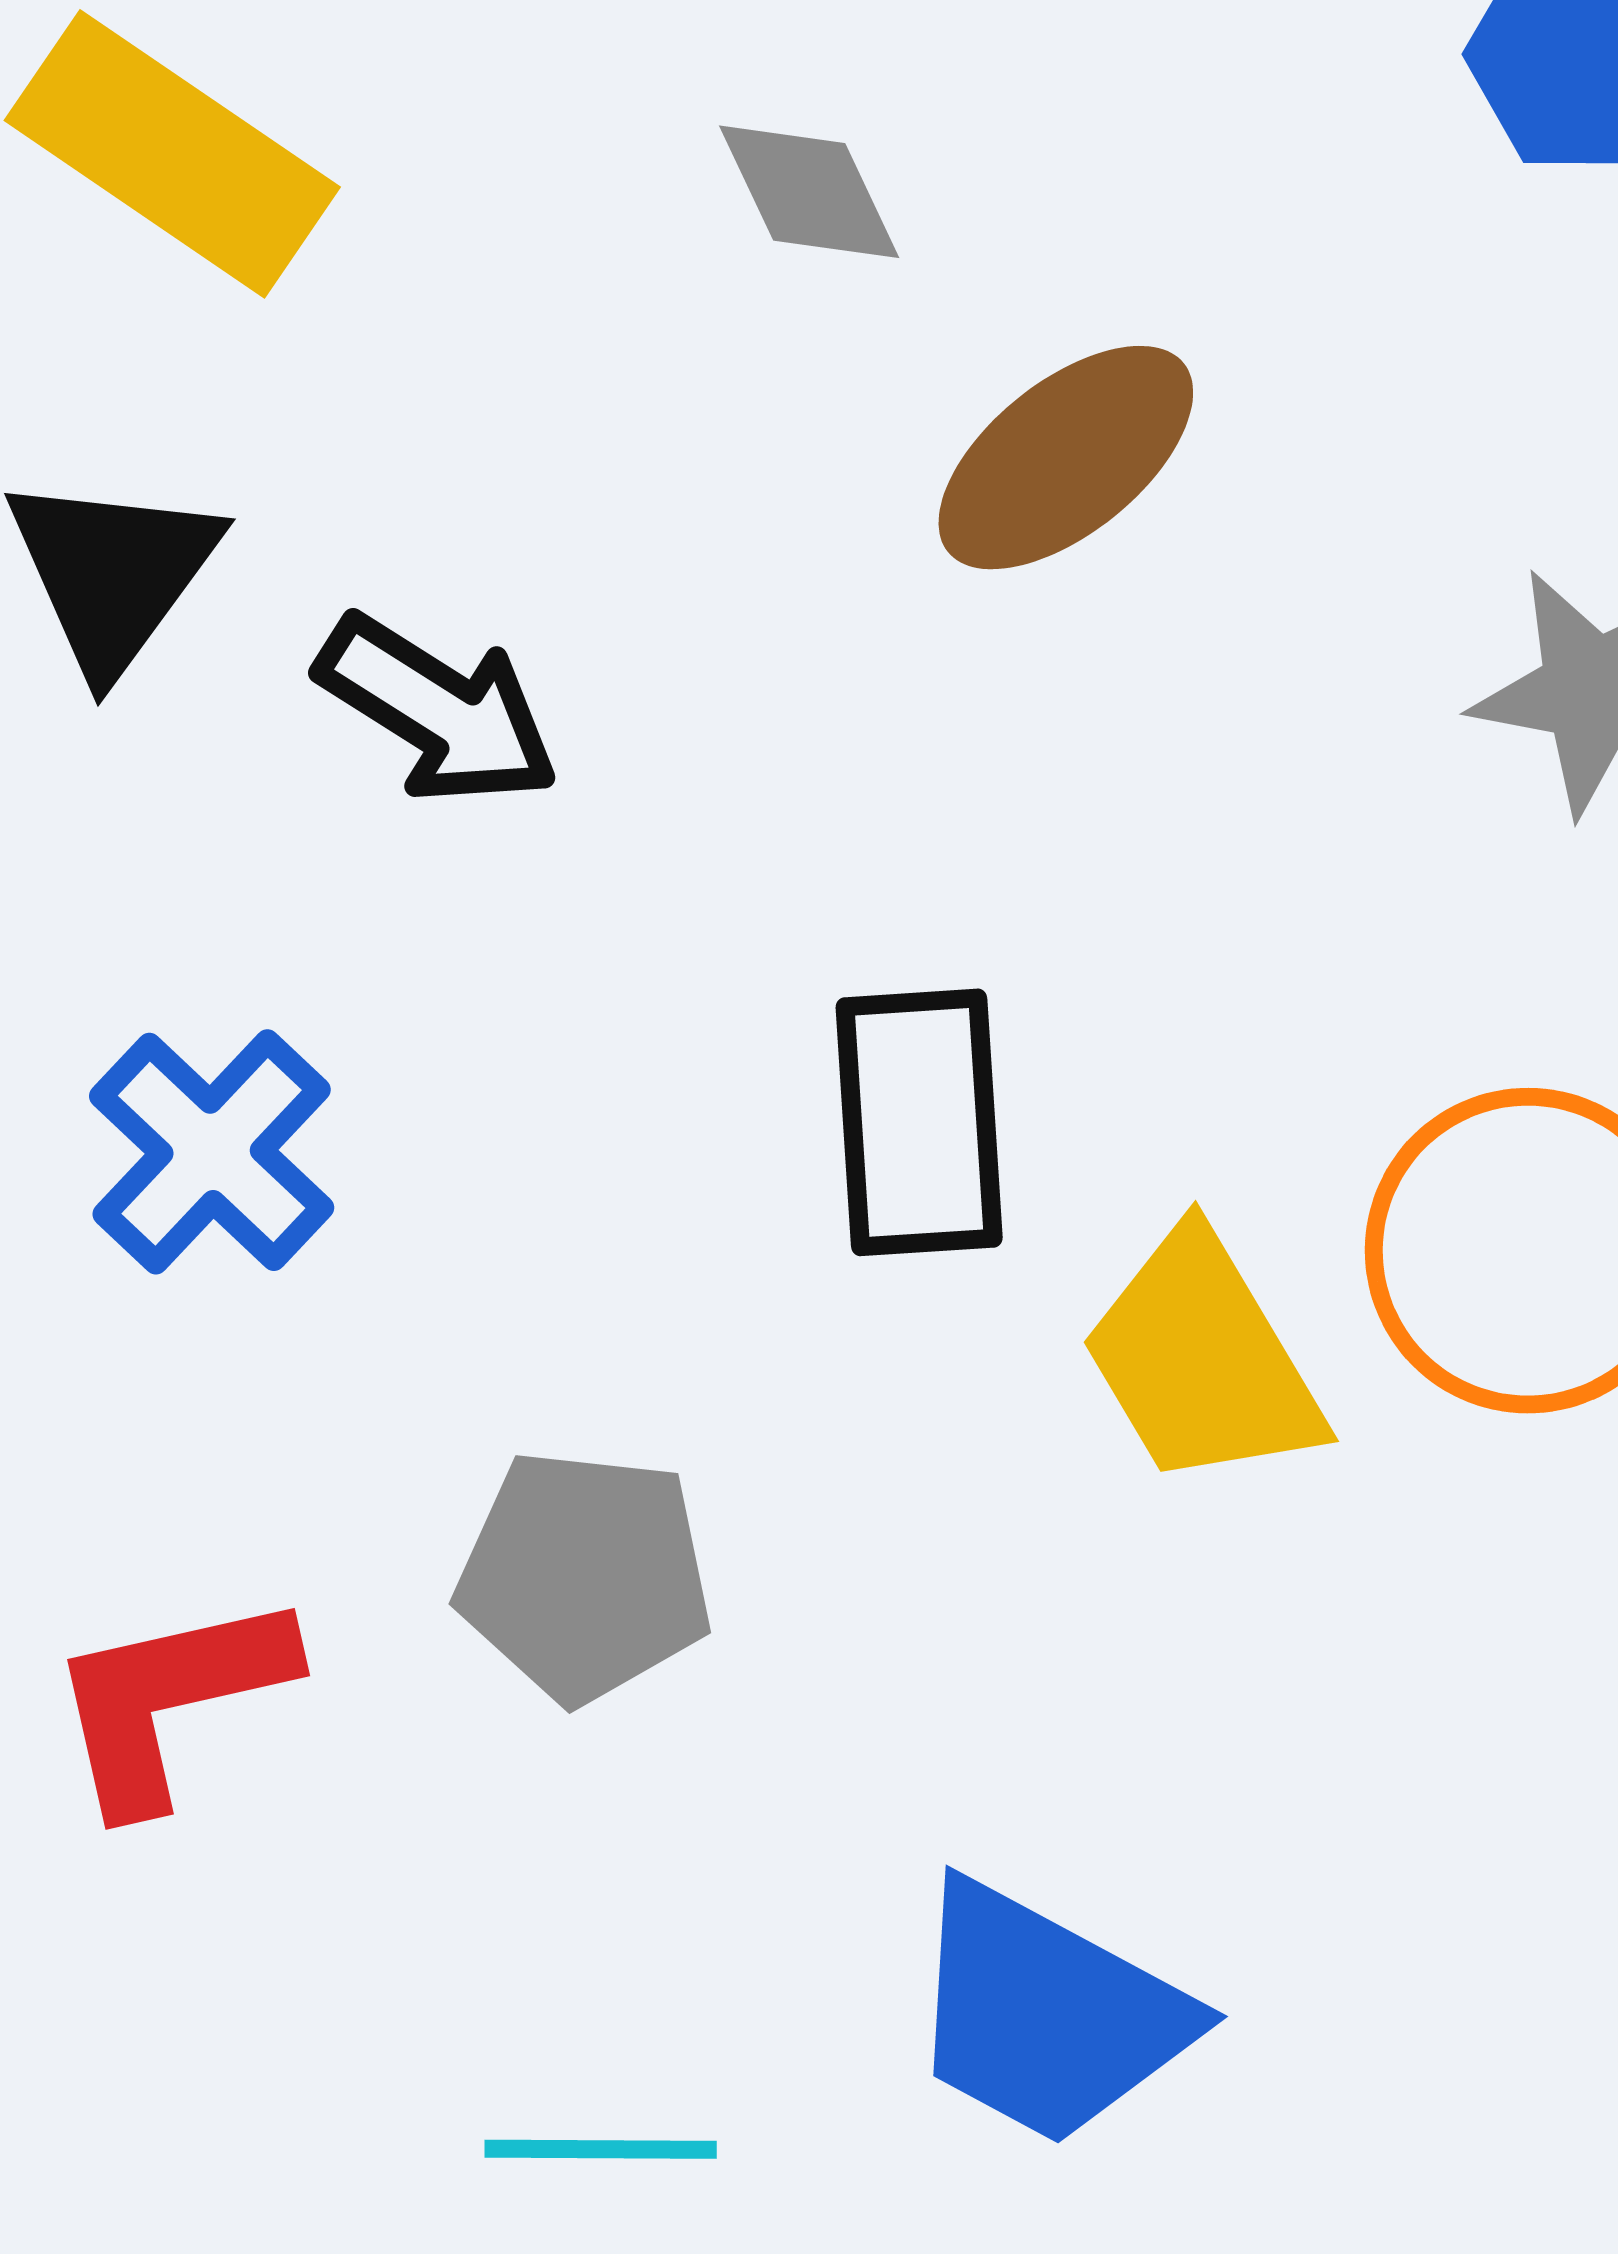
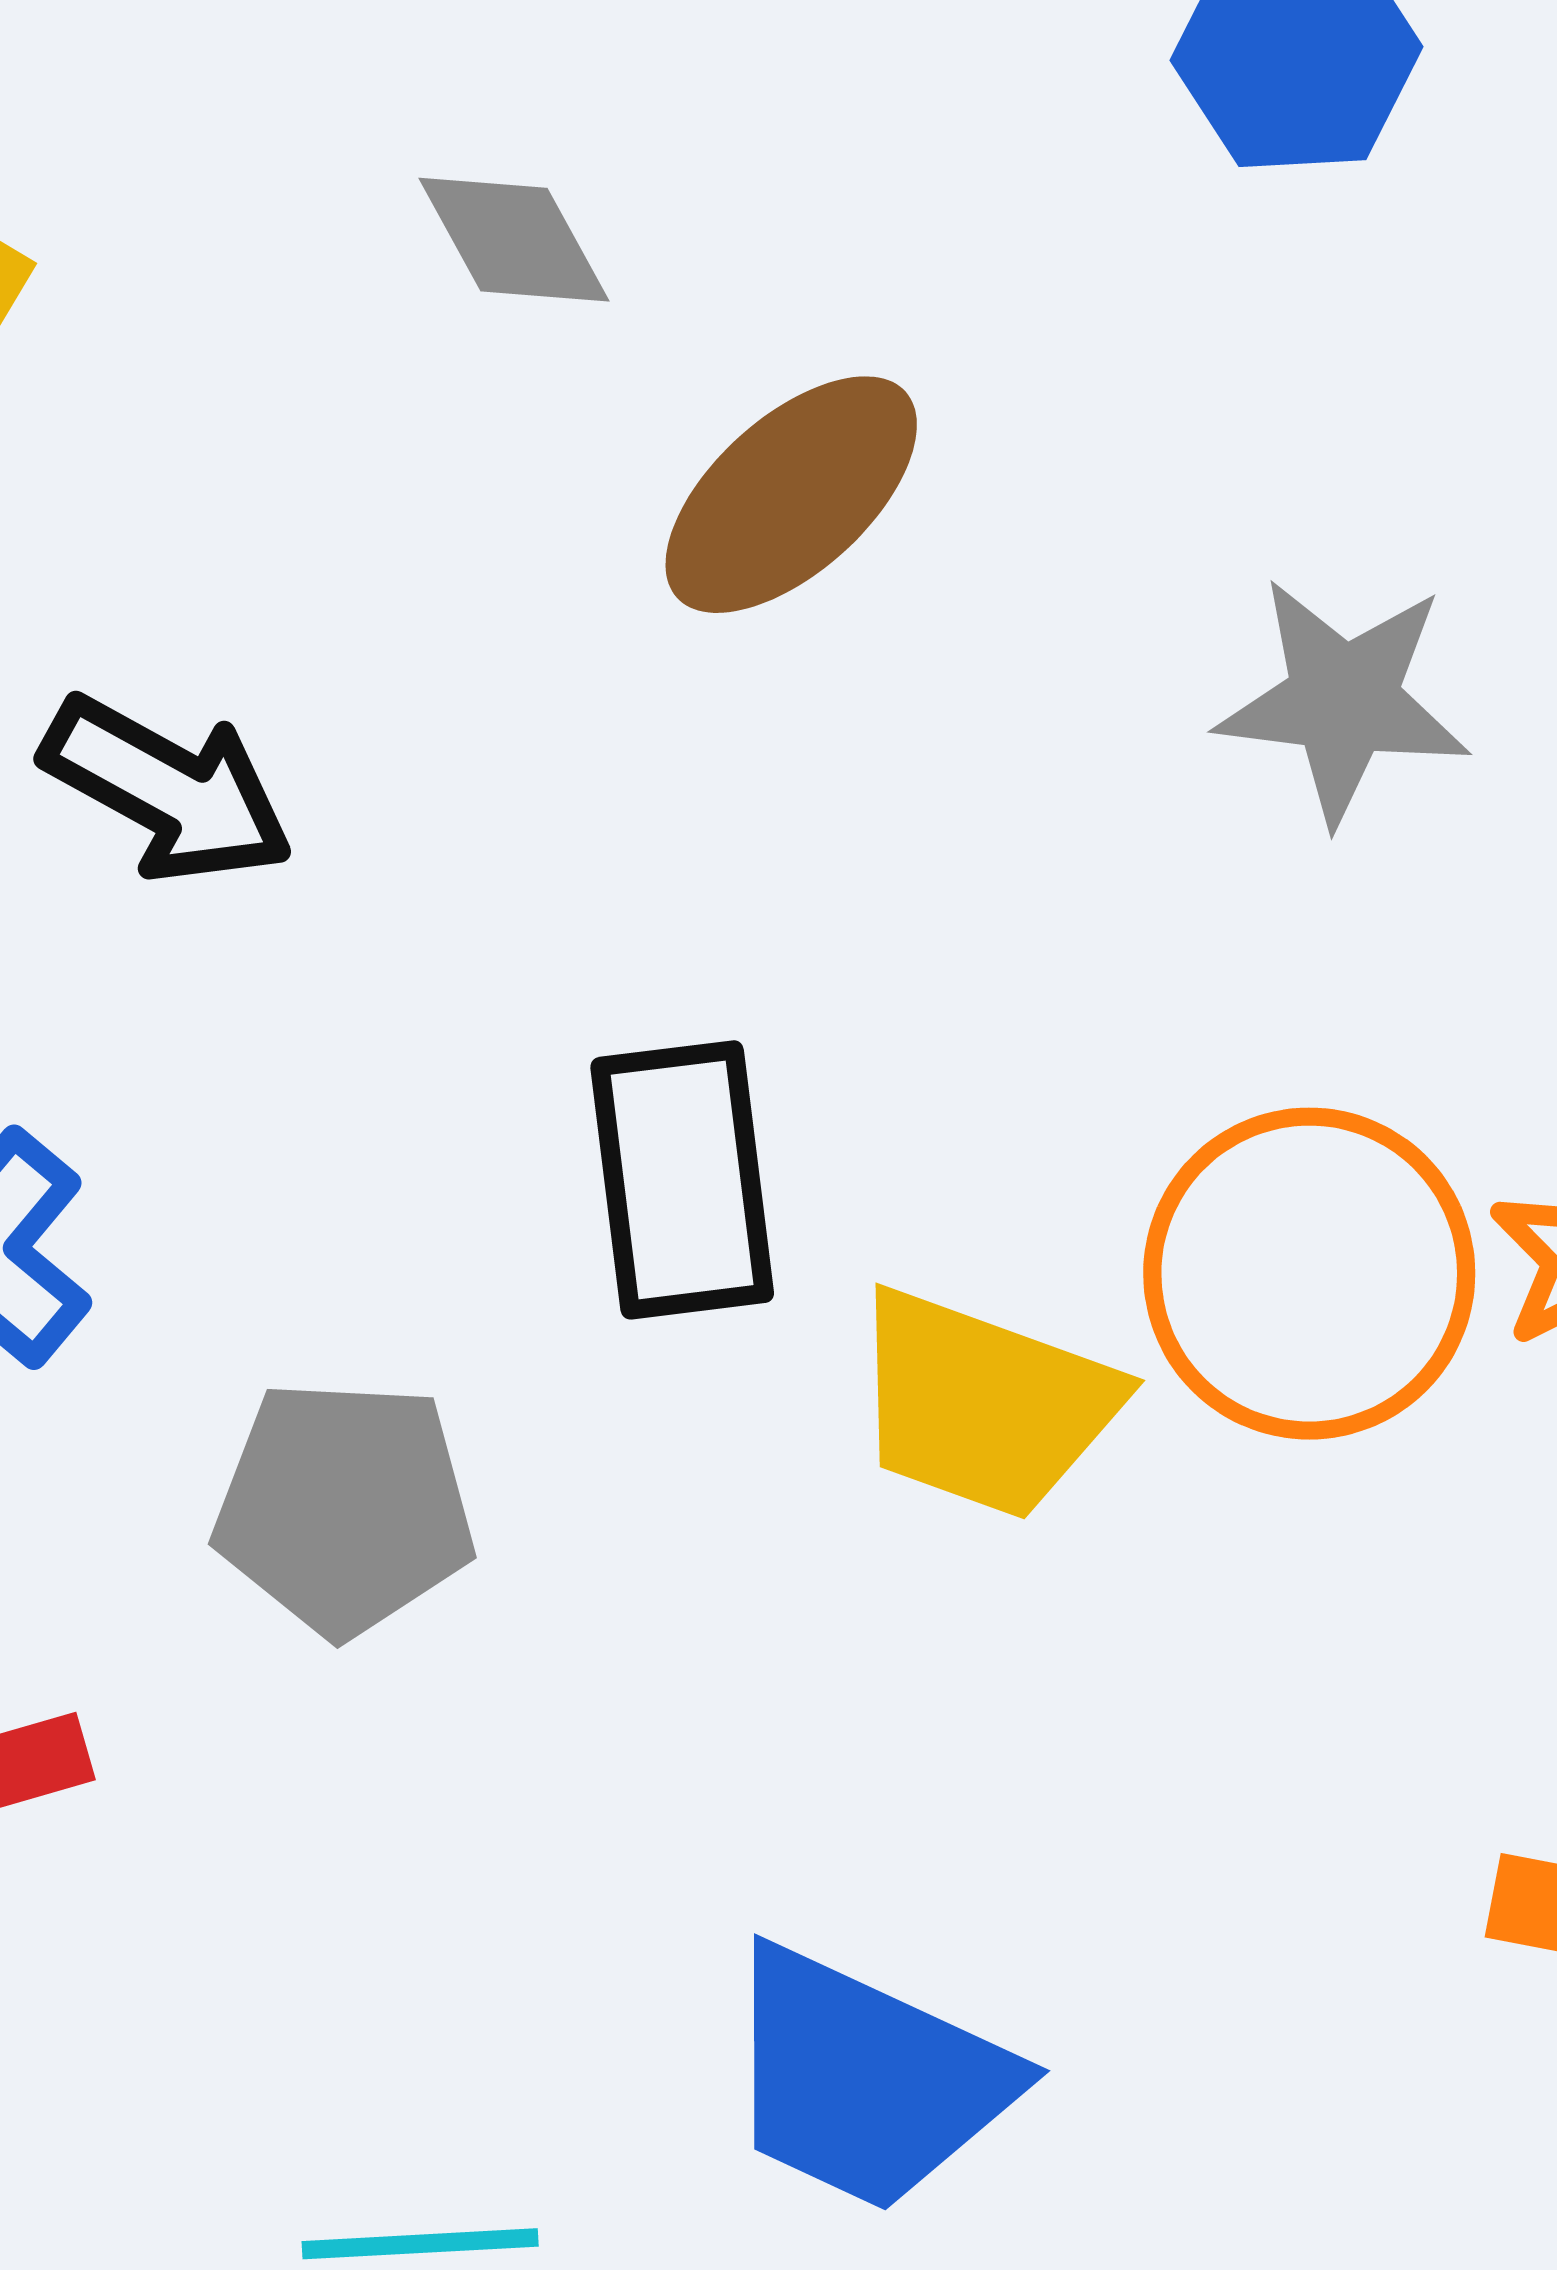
yellow trapezoid: (1202, 1360) -> (984, 1404), turned -36
gray pentagon: (585, 1576) -> (344, 1508), moved

